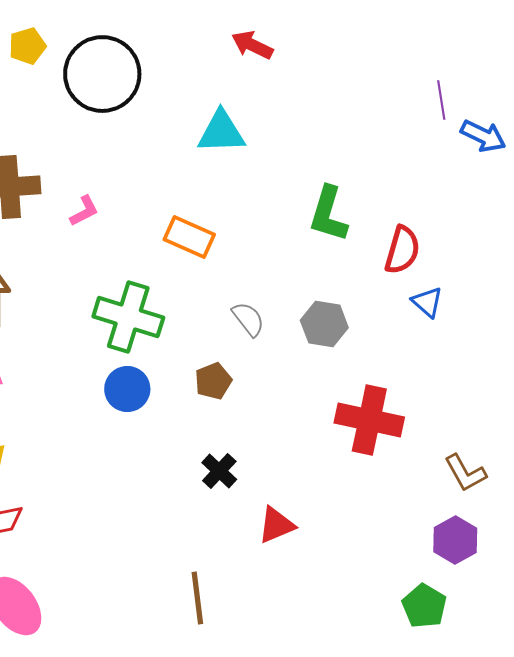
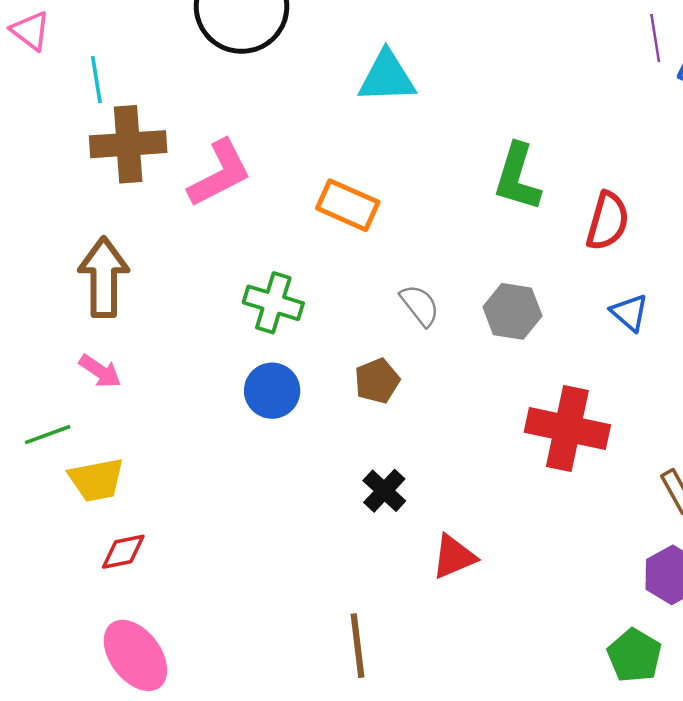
pink L-shape: (84, 211) -> (220, 173), size x1.8
blue triangle: (427, 302) -> (630, 313), moved
green cross: (128, 317) -> (273, 303), size x0.7

